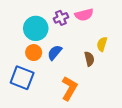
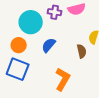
purple cross: (61, 18) -> (55, 12), turned 32
orange circle: (34, 53) -> (19, 45), moved

